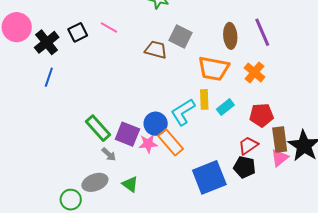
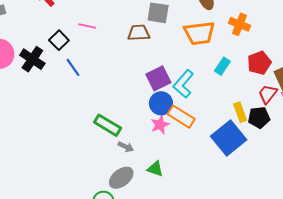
blue line: (49, 77) -> (73, 67), moved, turned -36
yellow rectangle: (204, 99) -> (240, 112), moved
purple square: (127, 134) -> (158, 78), moved, turned -30
red trapezoid: (248, 145) -> (268, 94), moved

